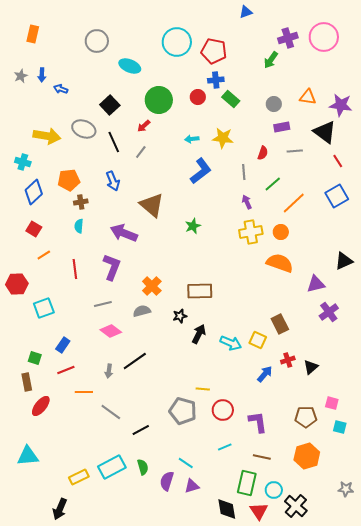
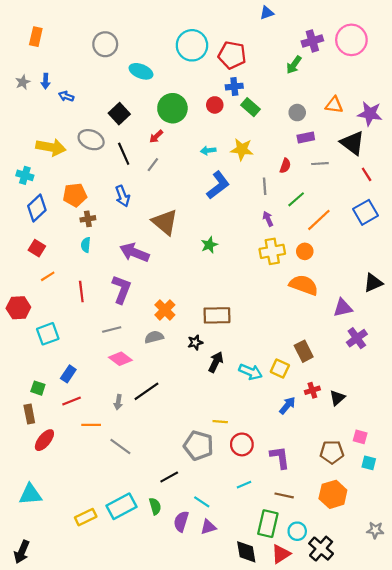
black line: (141, 430) -> (169, 477), moved
black arrow: (60, 509) -> (22, 552), moved
red triangle: (259, 511) -> (281, 554), turned 30

